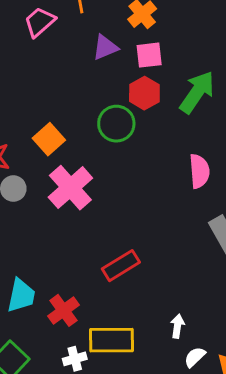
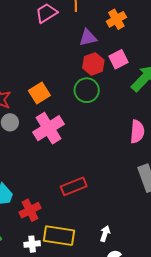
pink square: (149, 55) -> (119, 59), moved, turned -30
red hexagon: (144, 93) -> (93, 64), moved

